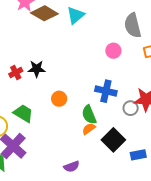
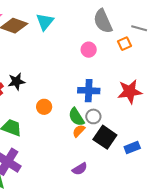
gray circle: (131, 108) -> (93, 116), moved
purple semicircle: (72, 167) -> (80, 169), moved

